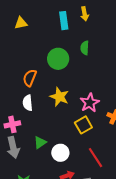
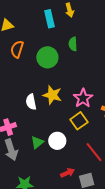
orange semicircle: (30, 78) -> (17, 49), moved
white semicircle: (28, 103) -> (31, 102), moved
white circle: (60, 153) -> (57, 141), moved

